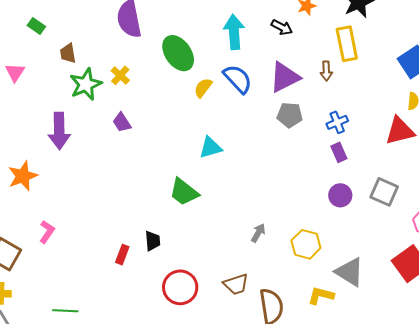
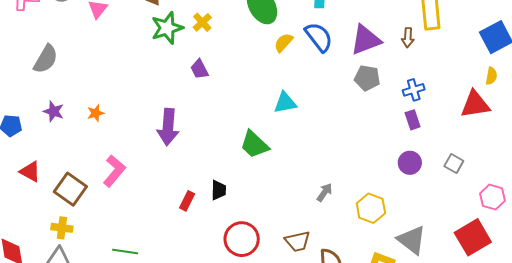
purple arrow: (59, 131) -> (168, 127), moved
orange star: (23, 176) -> (96, 113), size x0.6
gray square: (384, 192) -> (454, 164), size x0.7
pink L-shape: (47, 232) -> (114, 171), size x1.4

